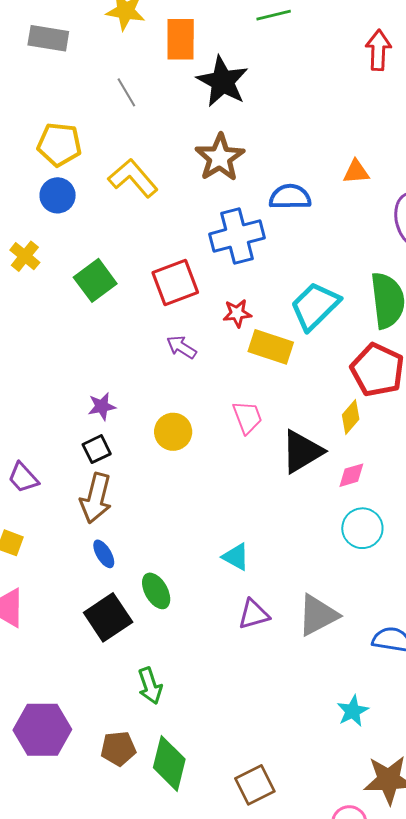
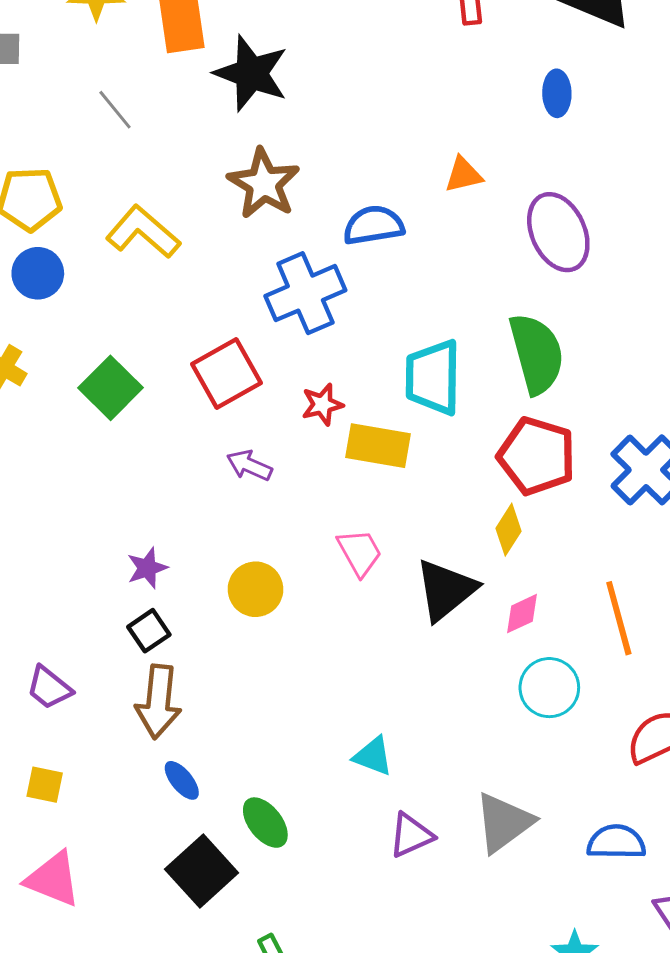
cyan trapezoid: (315, 306) -> (433, 377), turned -36

